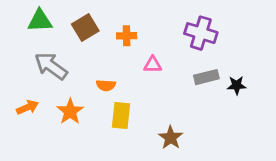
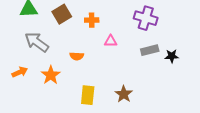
yellow rectangle: (121, 116) -> (88, 95), moved

